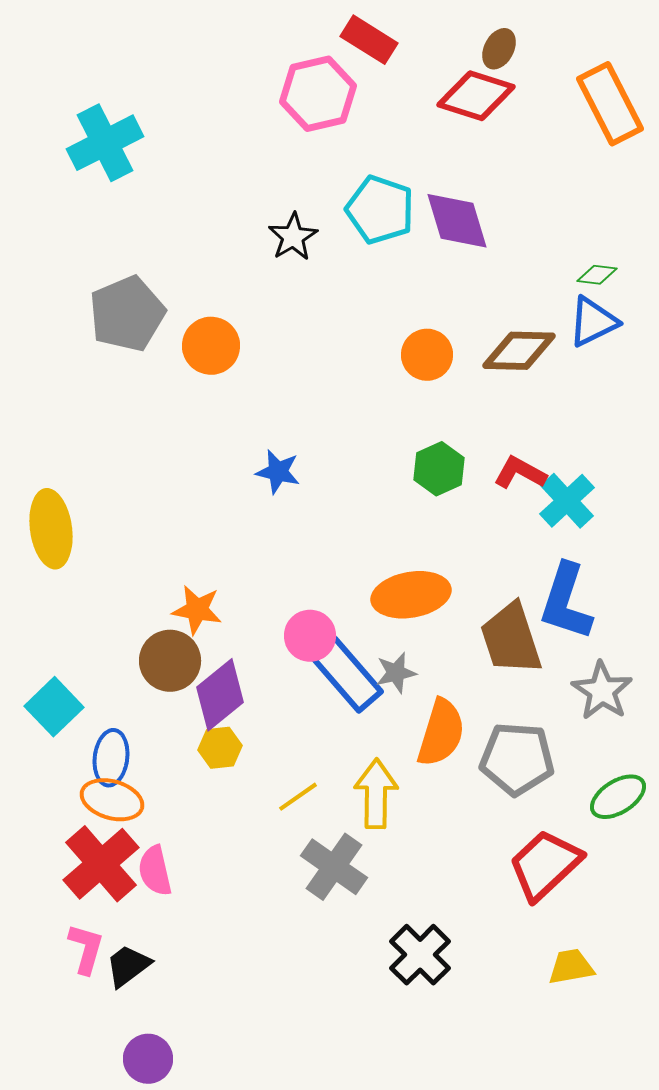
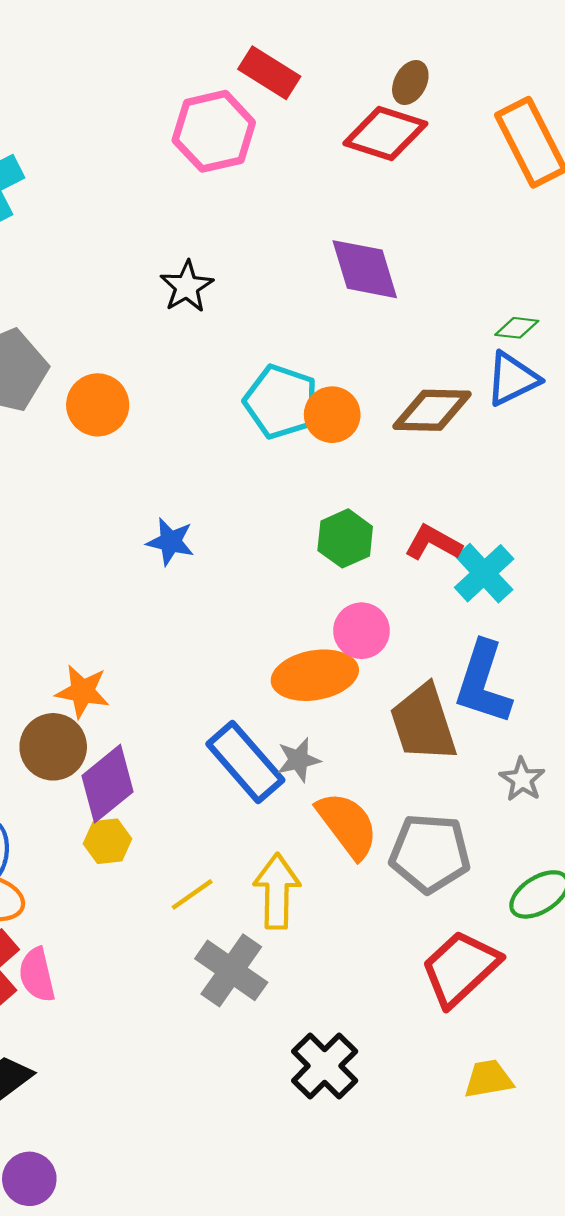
cyan pentagon: (380, 210) -> (281, 402), moved
pink circle: (310, 636) -> (361, 631), moved
gray star: (602, 691) -> (522, 779), size x0.7
orange semicircle: (441, 733) -> (347, 825), turned -54

